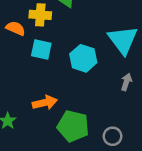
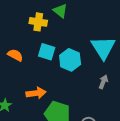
orange semicircle: (16, 28) -> (15, 55), moved
cyan square: (41, 49) -> (47, 52), moved

